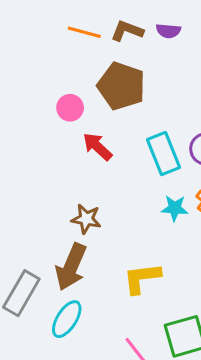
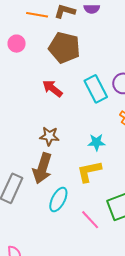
pink circle: (70, 108) -> (17, 44), moved
cyan star: (175, 208) -> (97, 142), moved
cyan ellipse: (67, 319) -> (58, 200), moved

